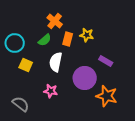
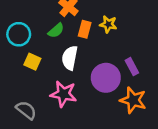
purple rectangle: (106, 61) -> (132, 67), moved, turned 32
pink star: (51, 91) -> (63, 94), size x1.5

